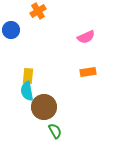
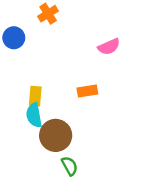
orange rectangle: (88, 72) -> (87, 91), moved

